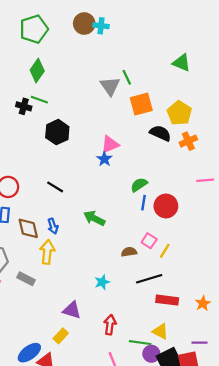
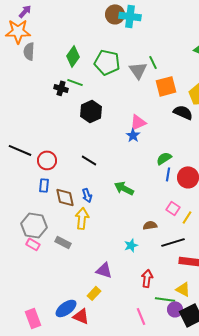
cyan cross: (101, 26) -> (130, 16), size x1.5
green pentagon: (34, 29) -> (107, 62), moved, turned 30
brown semicircle: (129, 252) -> (150, 225), moved
red arrow: (110, 325) -> (147, 278), moved

